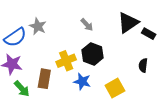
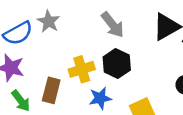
gray arrow: (87, 25) -> (113, 25), size x1.5
blue star: (82, 82) -> (100, 98), turned -30

